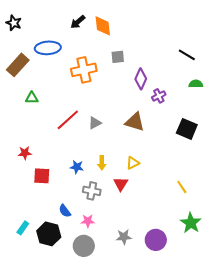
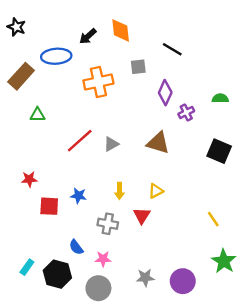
black arrow: (78, 22) -> (88, 36), moved
black line: (187, 55) -> (172, 49), moved
green semicircle: (196, 84) -> (220, 98), moved
blue star: (77, 167) -> (78, 196), moved

